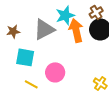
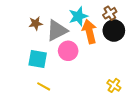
brown star: (13, 31) -> (36, 23), moved
pink circle: (55, 72) -> (68, 51), moved

